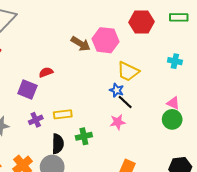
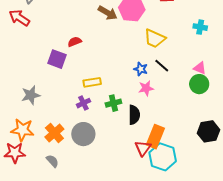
blue star: (117, 90) -> (141, 69), moved
black line: (125, 102) -> (162, 66), moved
purple cross: (36, 120) -> (83, 103), moved
black semicircle: (58, 144) -> (134, 115), moved

